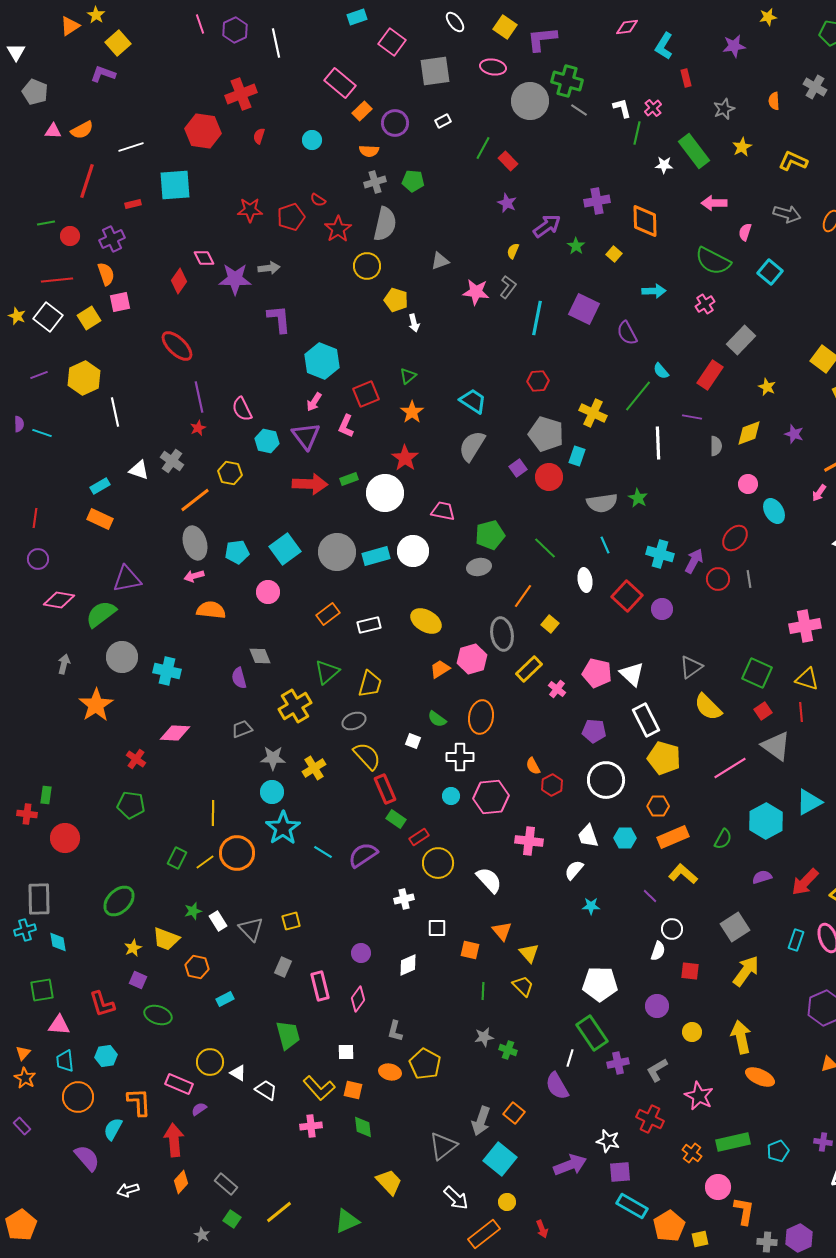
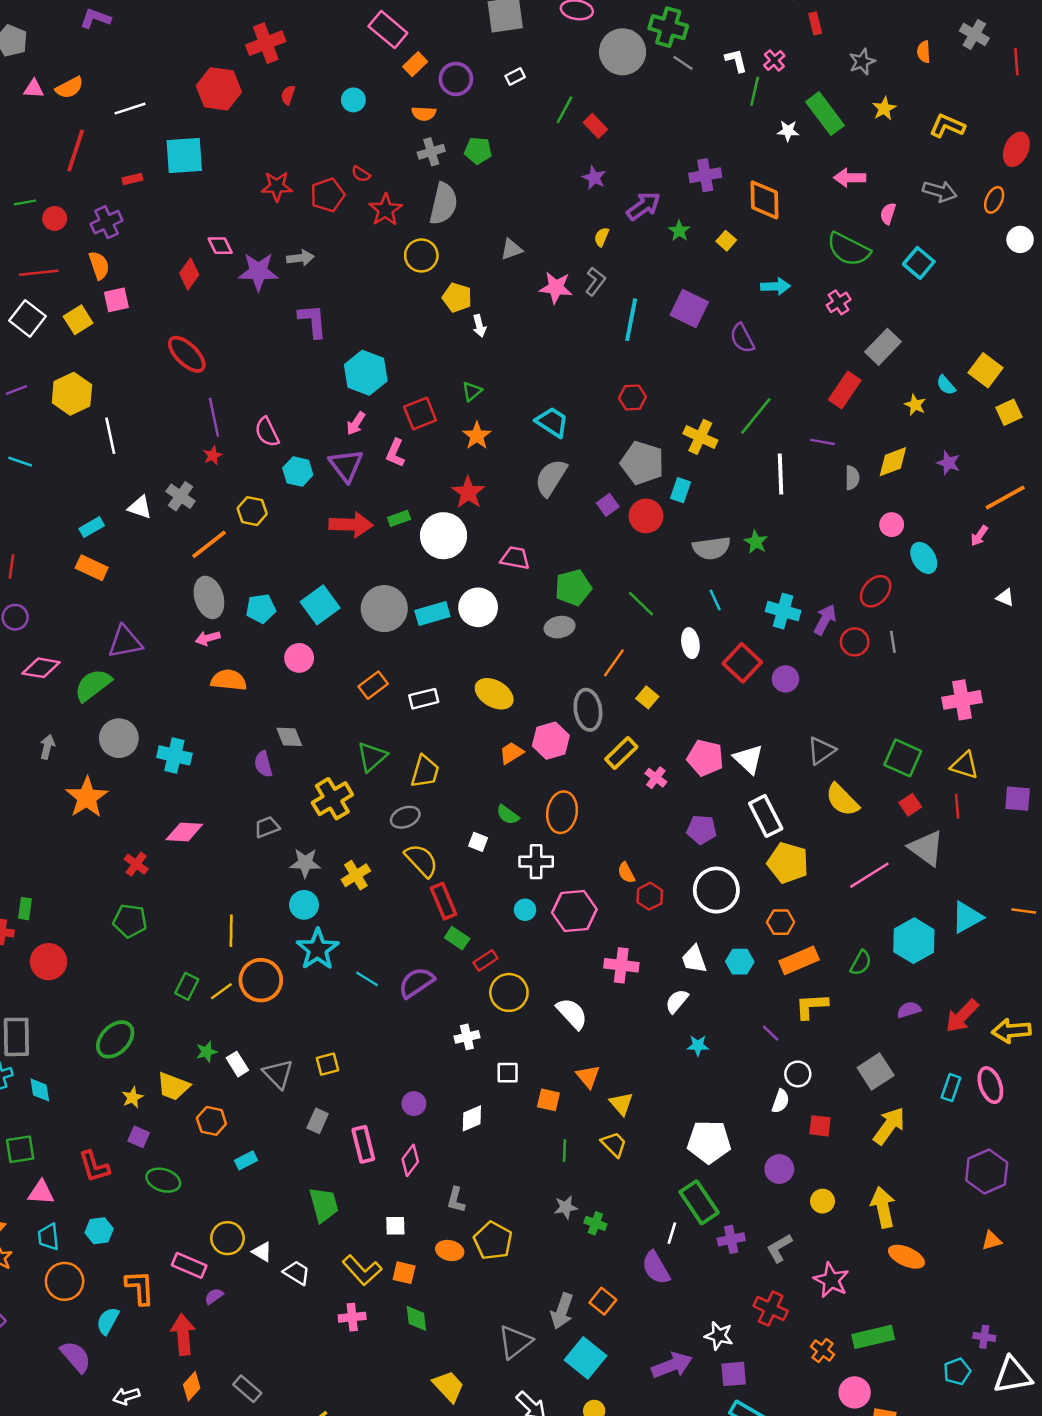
cyan semicircle: (661, 371) -> (946, 385), moved
yellow L-shape: (683, 874) -> (811, 1006), turned -44
cyan pentagon: (778, 1151) -> (957, 1371), moved

